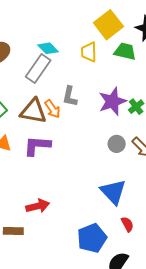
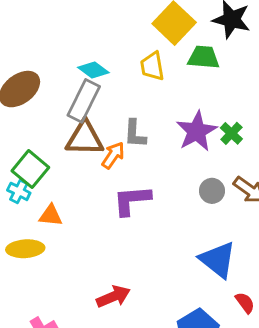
orange arrow: (53, 109) -> (113, 155), turned -102
brown triangle: (33, 111) -> (85, 138), moved
purple L-shape: (37, 146) -> (132, 200), moved

